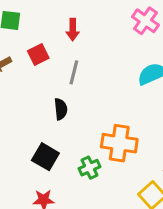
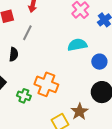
green cross: (90, 168) -> (24, 96), turned 32

